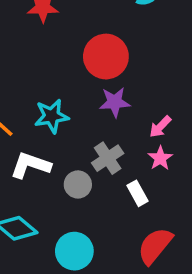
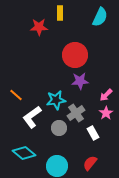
cyan star: (52, 116) -> (56, 100), moved
white L-shape: (31, 165) -> (32, 117), turned -55
red semicircle: (155, 246) -> (90, 163), moved, size x0.7

